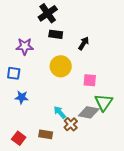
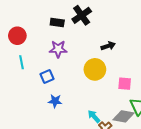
black rectangle: (56, 34) -> (57, 22), moved
black arrow: (84, 43) -> (108, 46), moved, turned 40
blue square: (14, 73) -> (47, 77), turned -32

